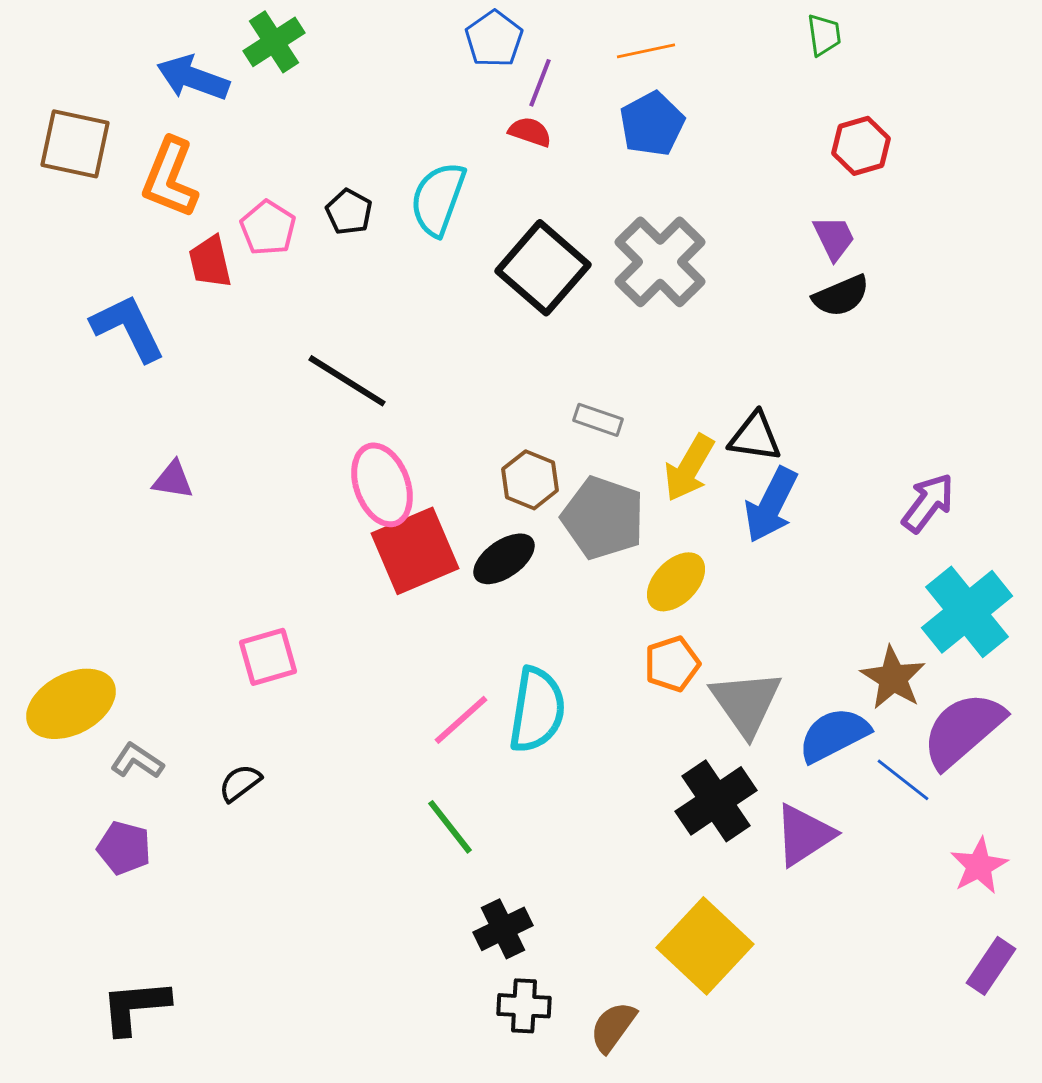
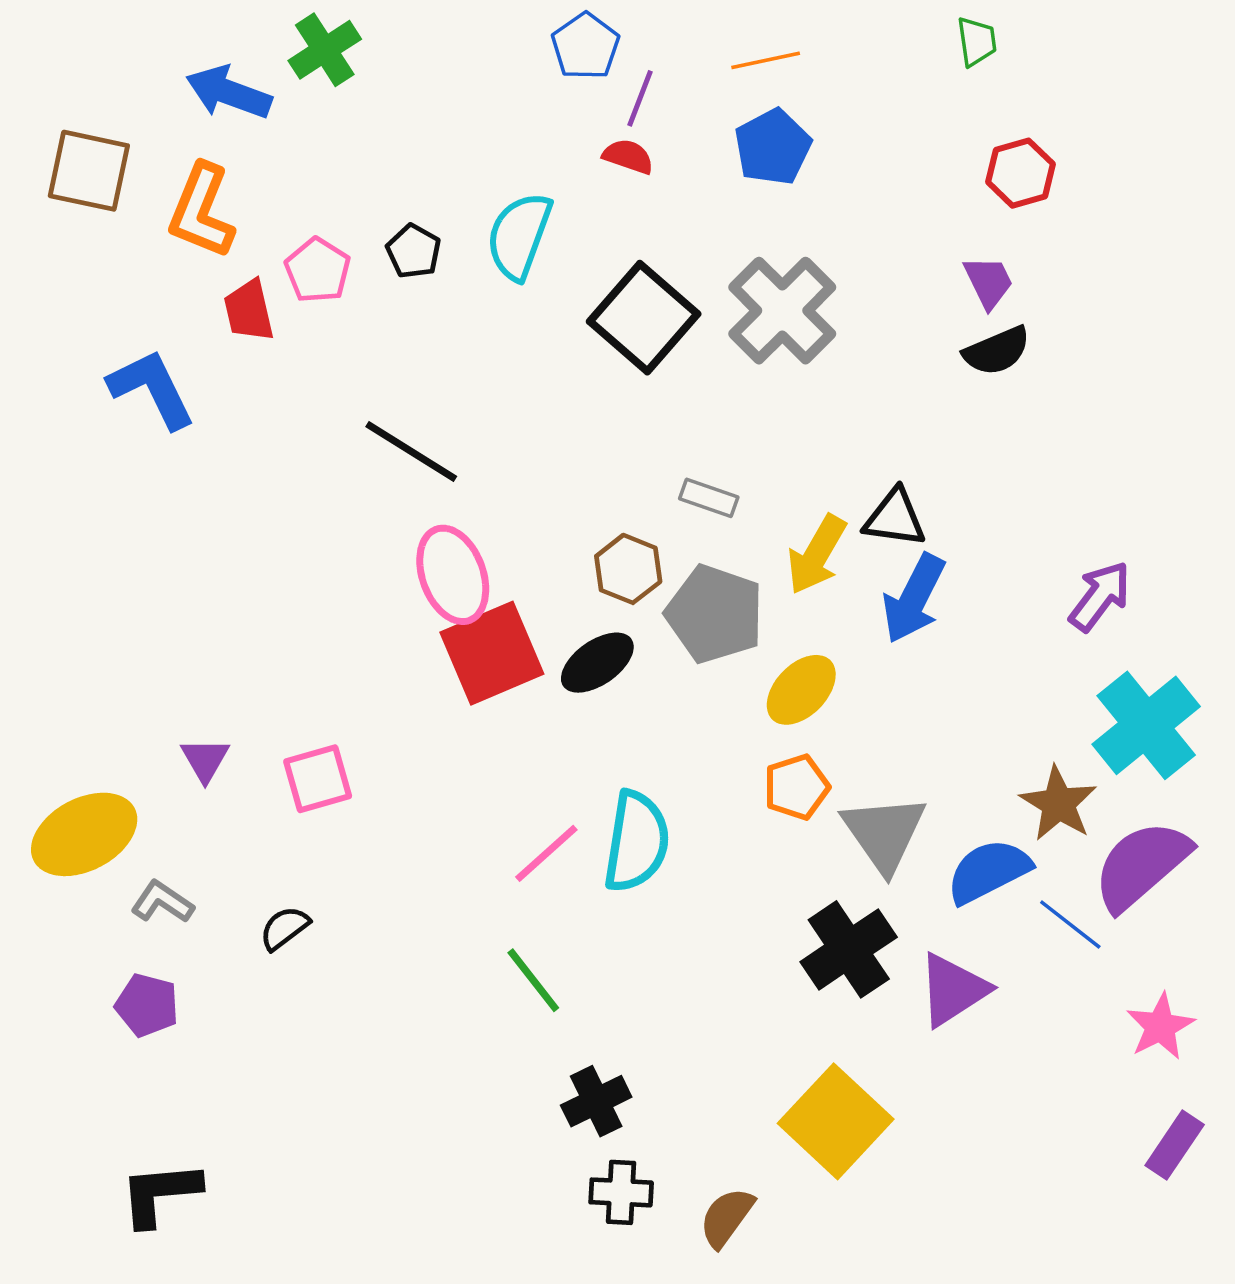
purple triangle: (173, 480) -> (205, 760), moved, turned 51

